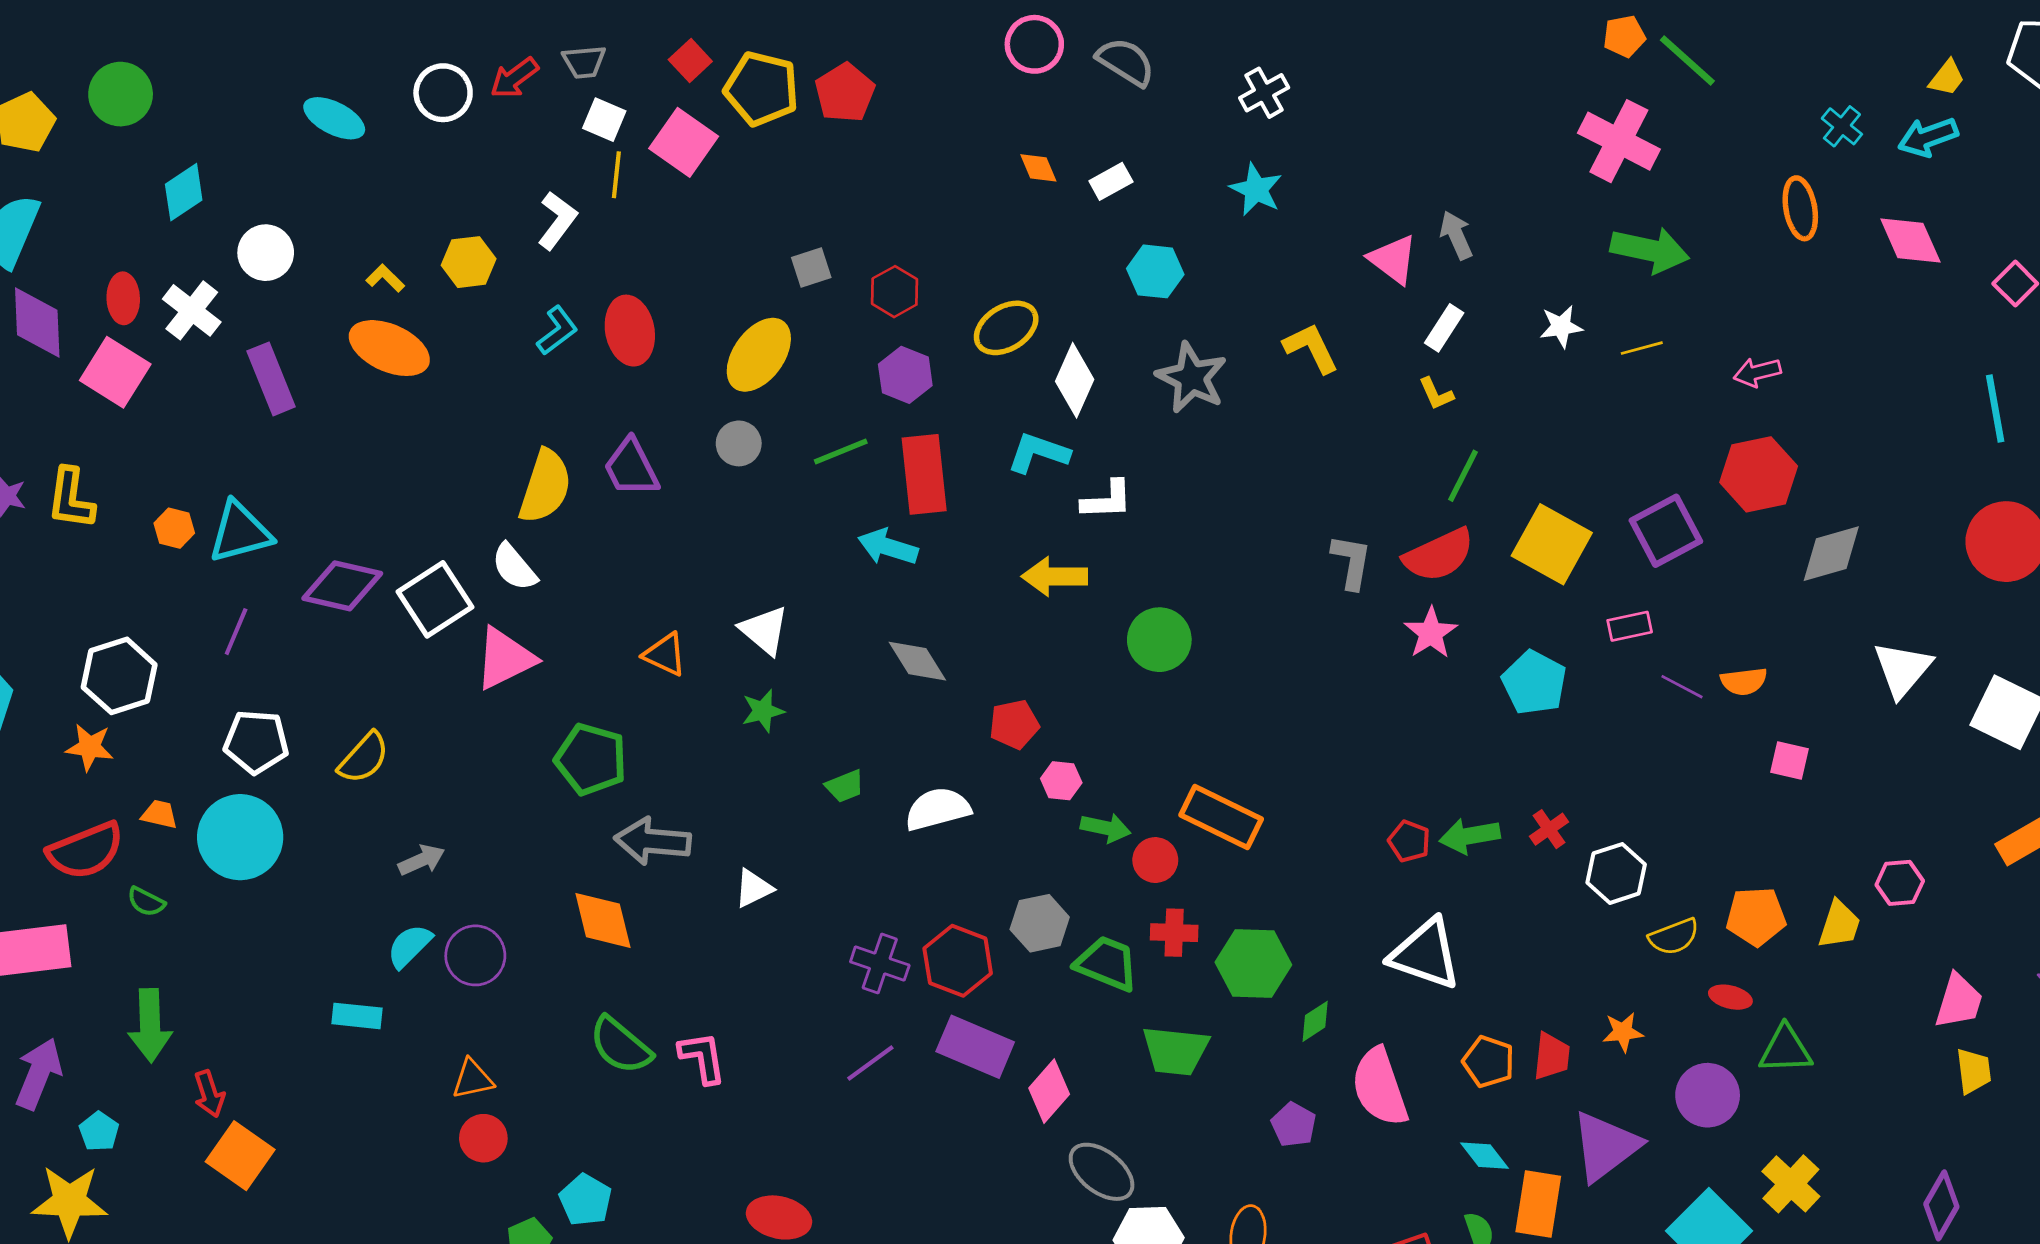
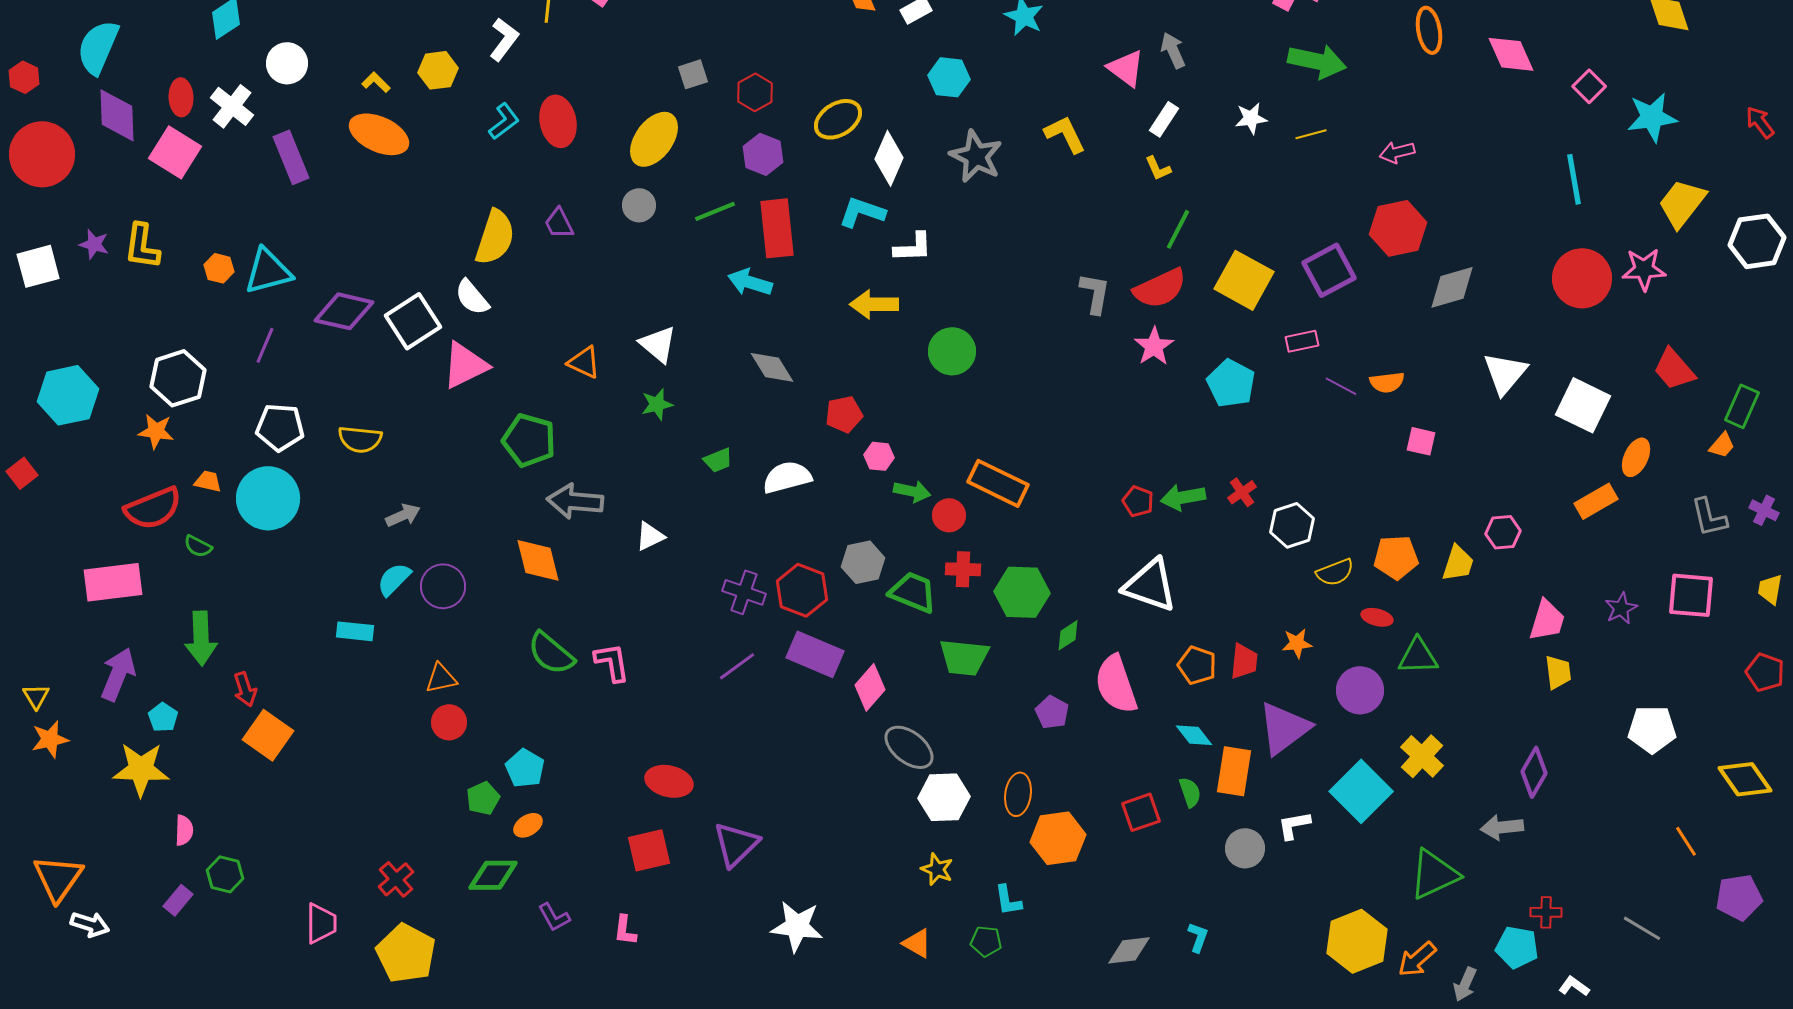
purple trapezoid: (631, 468) -> (559, 223), size x0.7
yellow semicircle: (364, 758) -> (360, 439), turned 54

